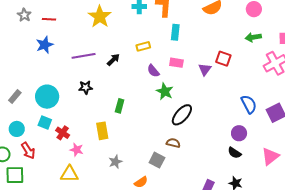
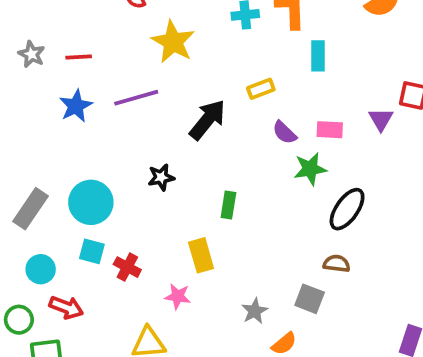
purple line: (84, 56) -> (136, 98), moved
black arrow: (113, 60) -> (207, 120), size x1.6
pink rectangle: (176, 63) -> (330, 130), moved
green star: (165, 91) -> (310, 169), turned -30
gray rectangle: (15, 96) -> (30, 209), size x1.5
pink star: (77, 150) -> (178, 296), moved
red arrow: (28, 151) -> (66, 307), turned -30
gray star: (115, 162) -> (255, 311), moved

